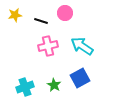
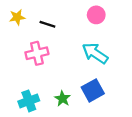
pink circle: (65, 13) -> (96, 15), moved
pink cross: (48, 46) -> (37, 53), moved

